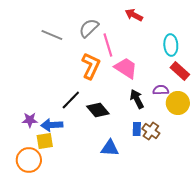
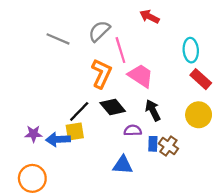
purple semicircle: (161, 90) -> (133, 130), moved
black diamond: (98, 110) -> (113, 107), moved
yellow square: (45, 141) -> (75, 132), moved

